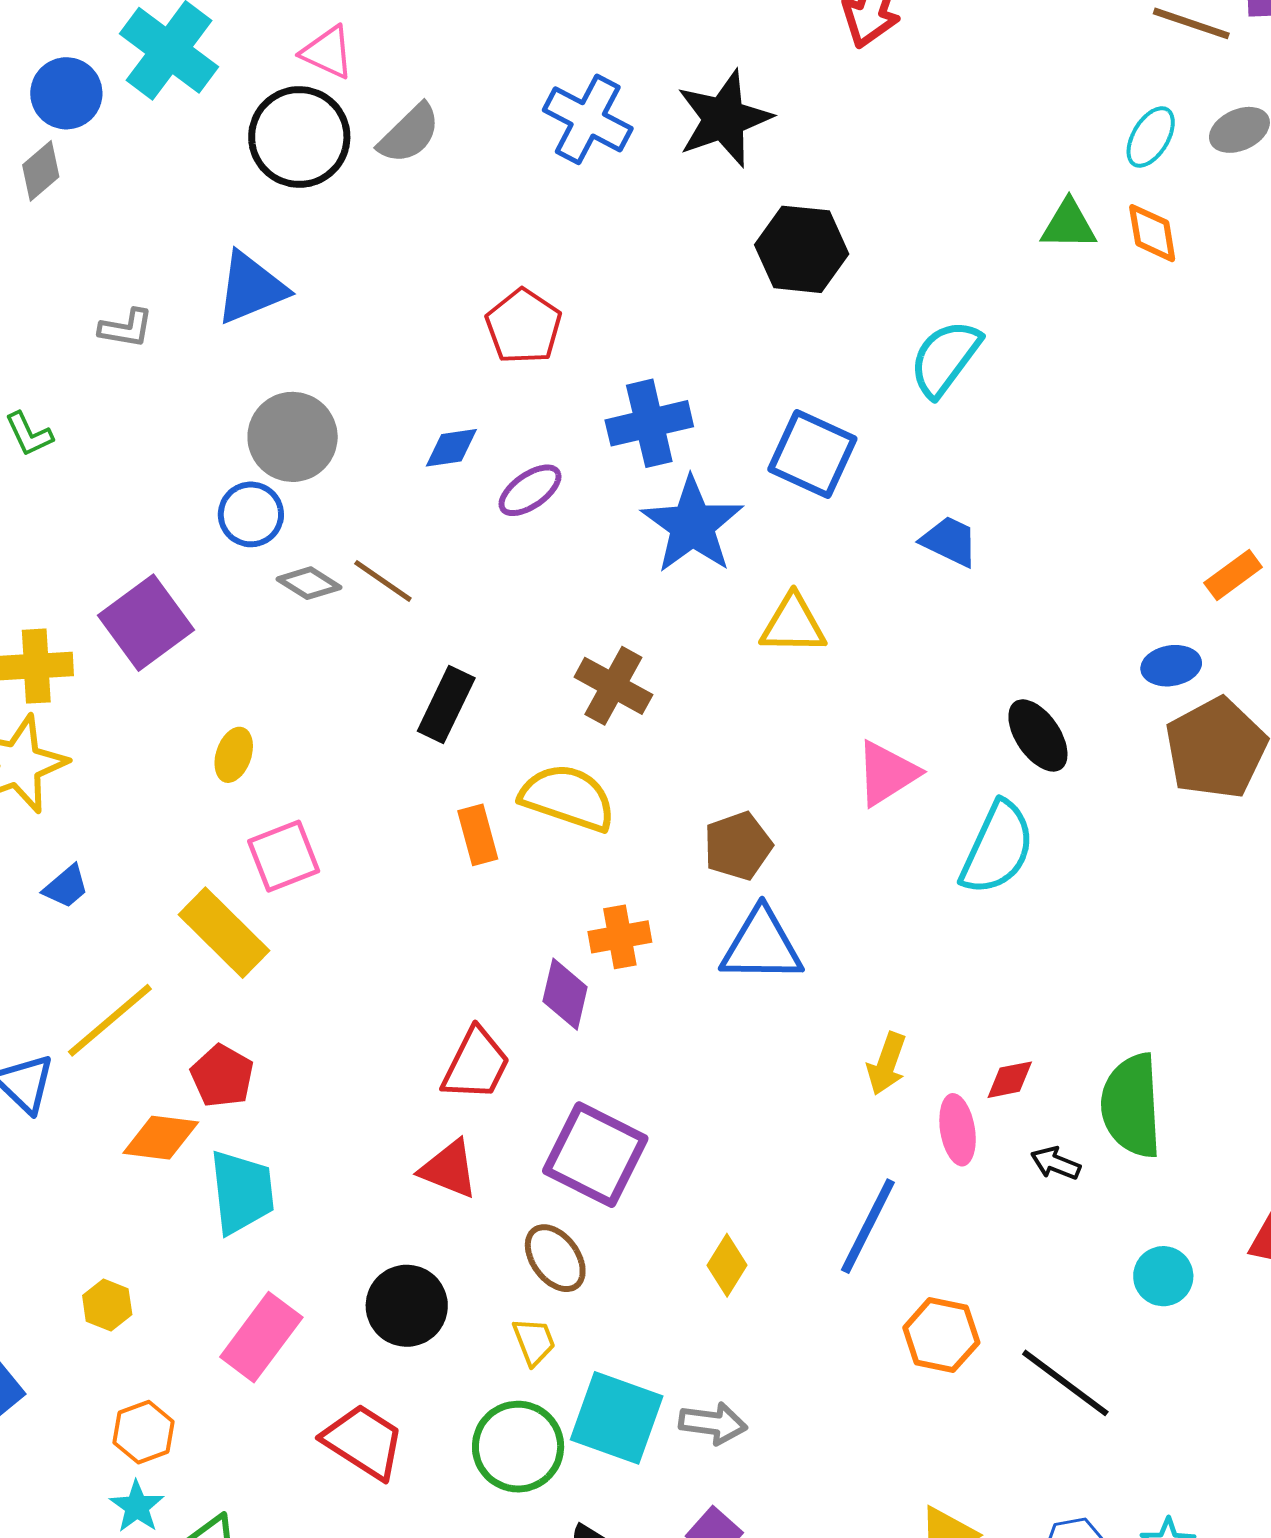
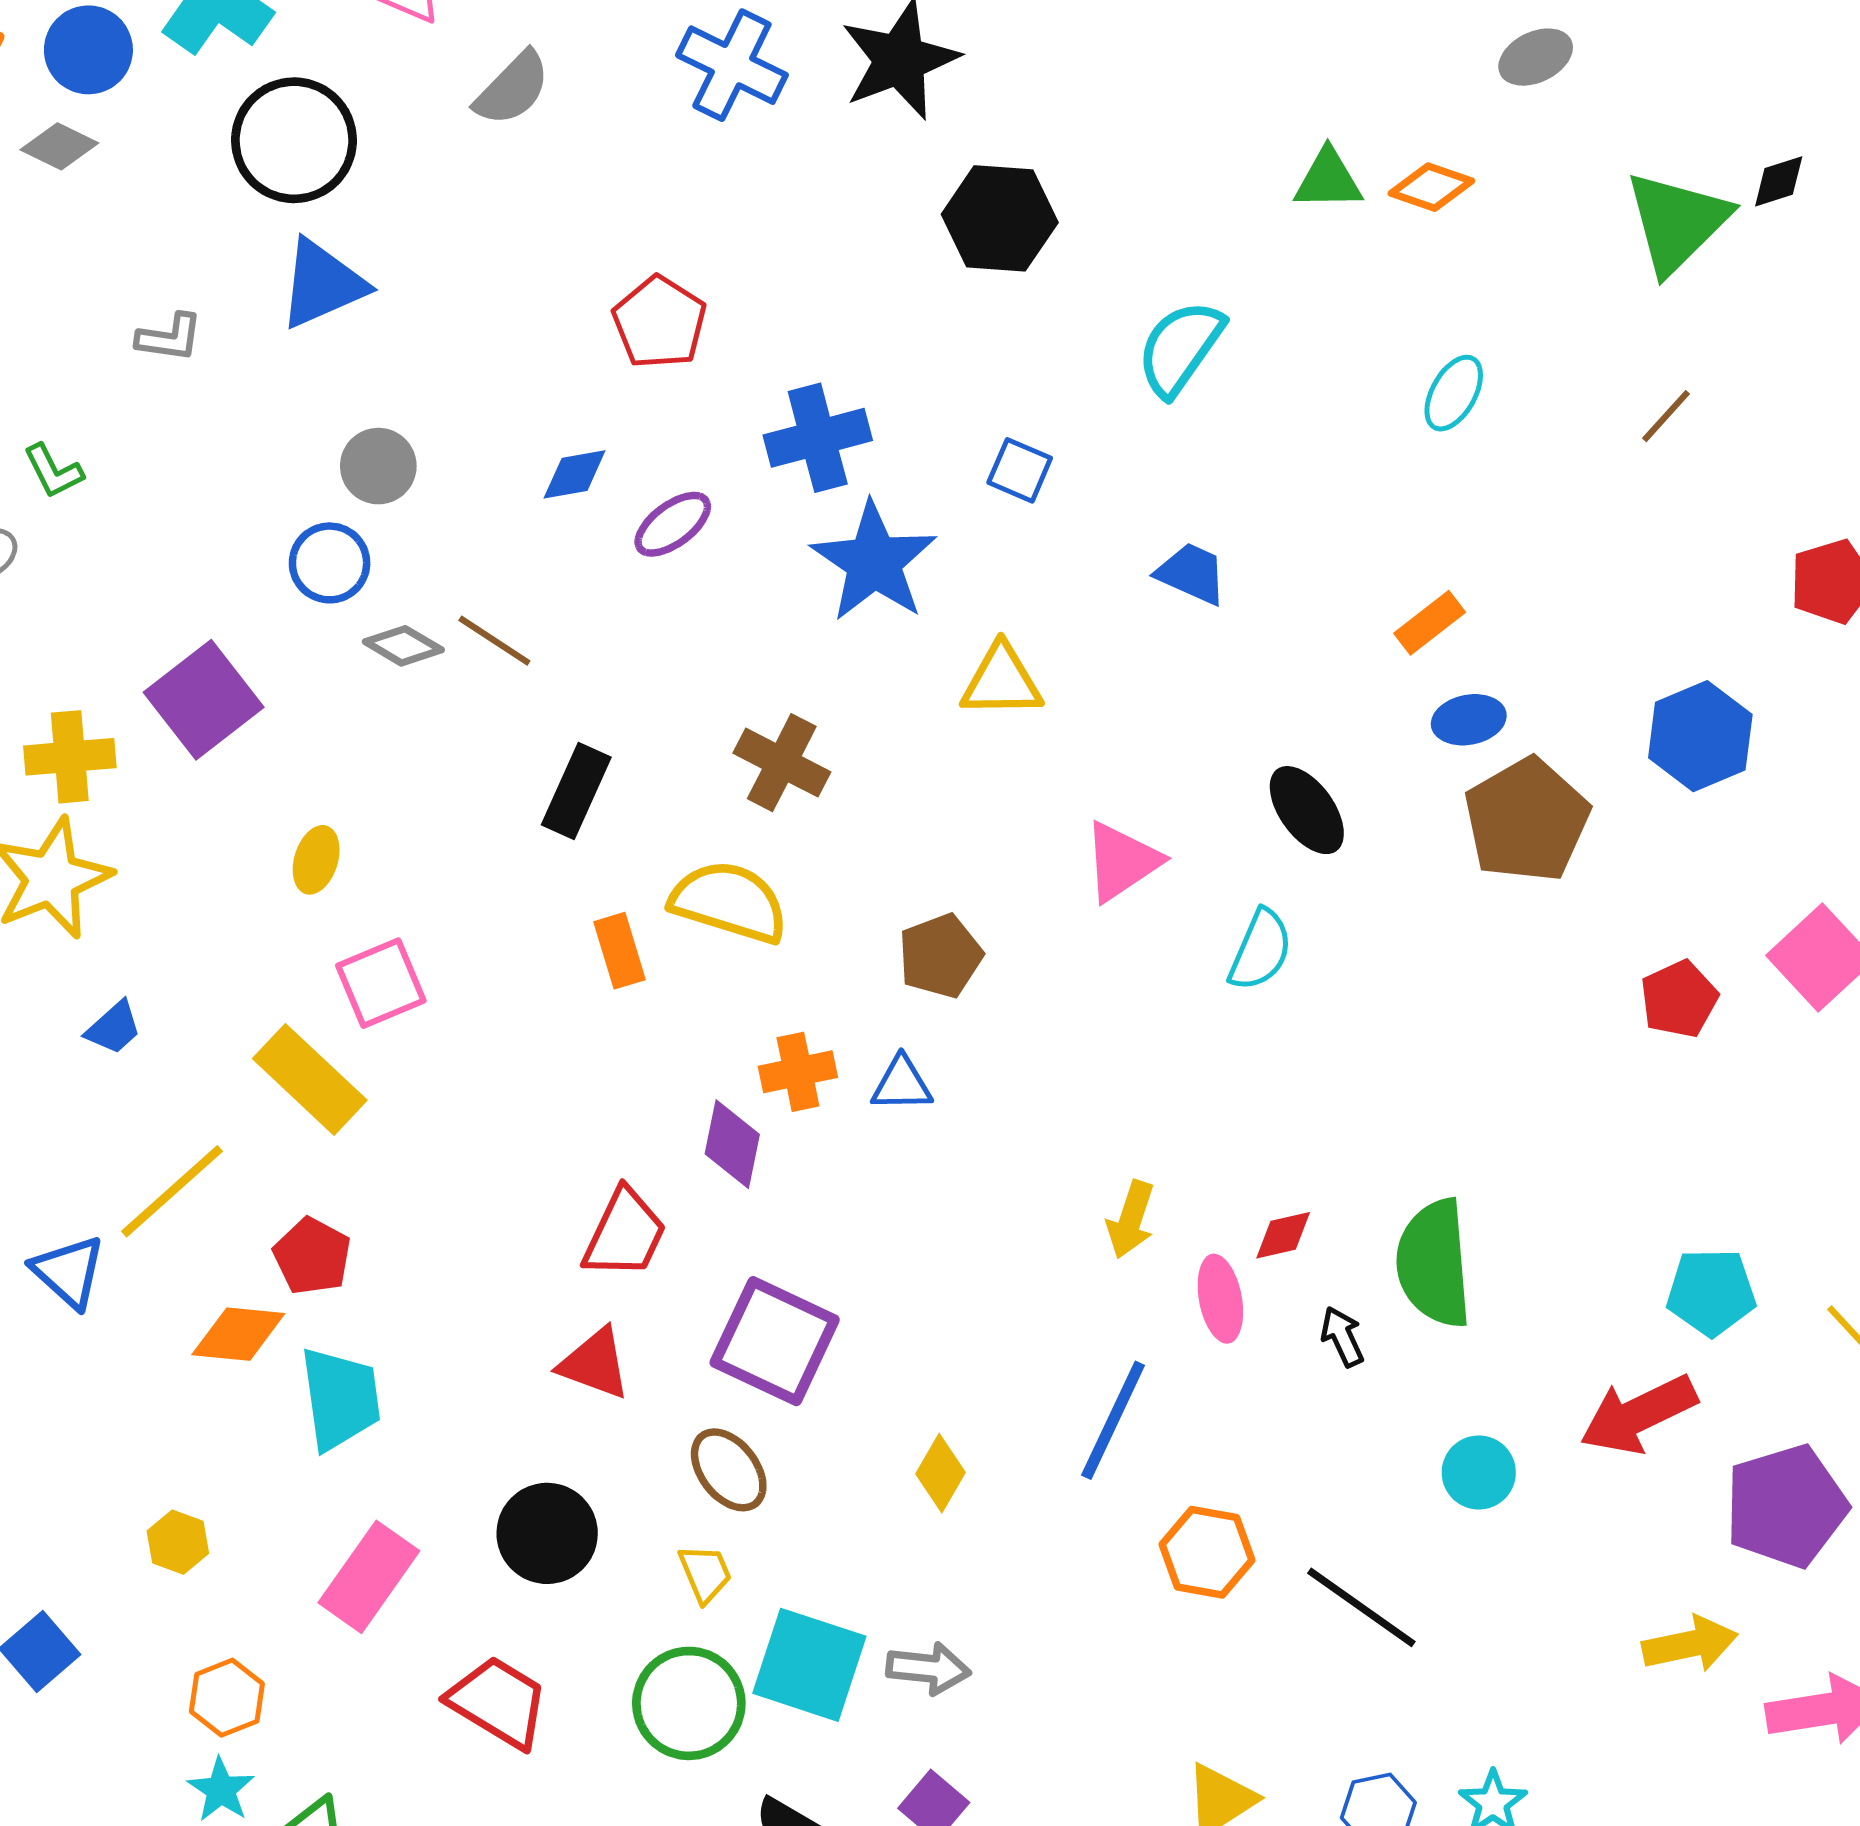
black circle: (299, 137) -> (294, 140), moved
cyan ellipse: (1151, 137) -> (1454, 393), moved
gray diamond: (41, 171) -> (59, 146), turned 68
orange diamond: (1152, 233) -> (1431, 187), turned -60
gray circle: (293, 437) -> (378, 466), size x0.7
blue square: (812, 454) -> (1020, 470), size x0.6
orange rectangle: (1233, 575) -> (1430, 623), moved
cyan semicircle: (997, 848) -> (1260, 950), size x0.7
blue triangle: (762, 946) -> (902, 1084), moved, size x0.6
black arrow: (1056, 1163) -> (1342, 1337), turned 45

